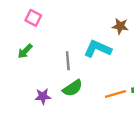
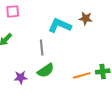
pink square: (33, 18) -> (13, 11), turned -32
cyan L-shape: (98, 49) -> (60, 25), moved

